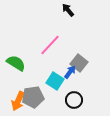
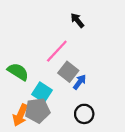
black arrow: (68, 10) -> (77, 20), moved
gray square: (79, 63) -> (68, 72), moved
cyan square: (55, 81) -> (42, 92), moved

